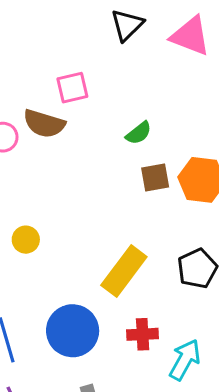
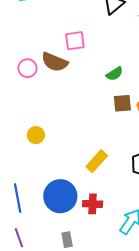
yellow rectangle: (124, 271) -> (97, 161), size x0.7
red cross: (143, 334) -> (93, 204), moved

